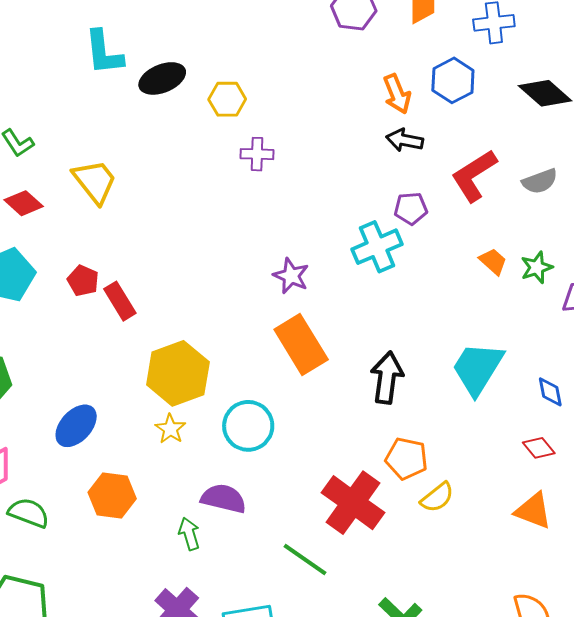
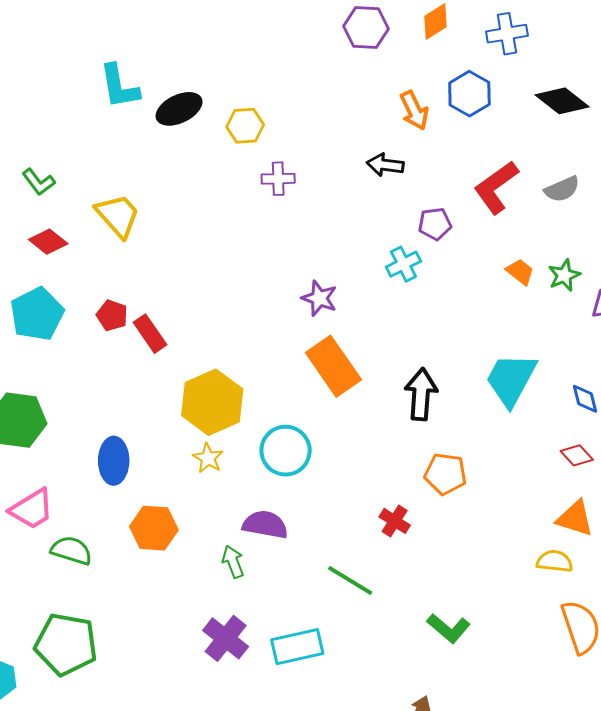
black arrow: (405, 140) -> (385, 165), moved
cyan cross: (377, 247) -> (403, 264), size x0.7
blue ellipse: (76, 426) -> (114, 461), turned -39
yellow semicircle: (437, 497) -> (555, 561), moved, turned -132
red cross: (353, 503) -> (395, 521), size x0.5

